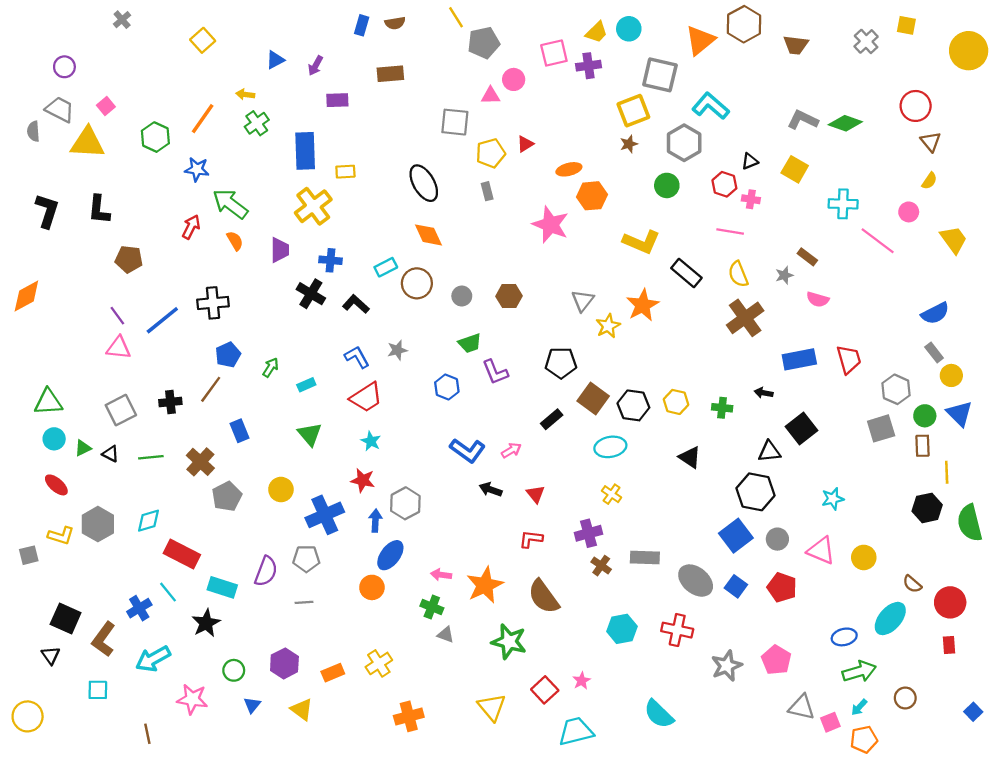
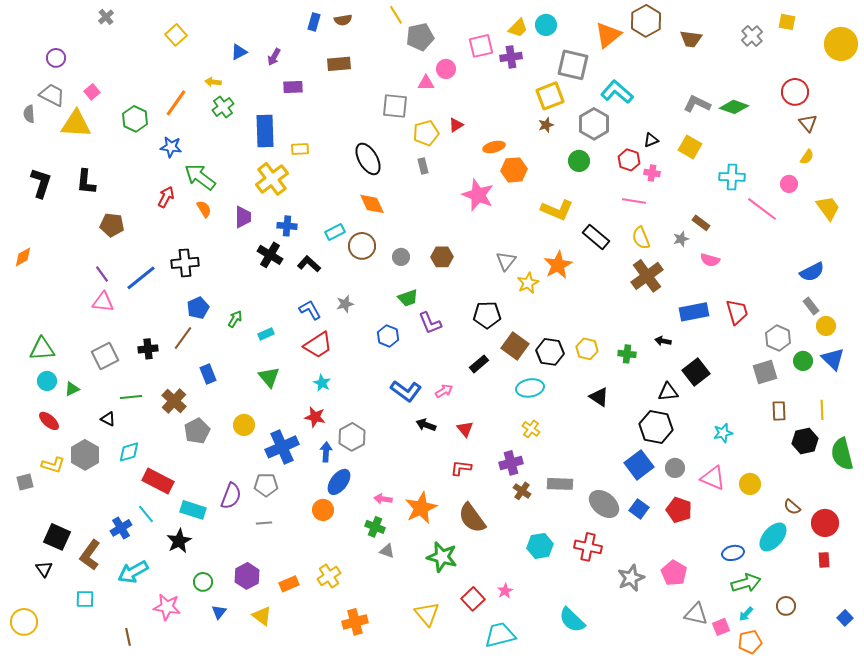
orange diamond: (26, 296) -> (23, 257), size x0.7
brown rectangle: (923, 446) -> (779, 411), moved
black triangle: (110, 454) -> (108, 419), moved

